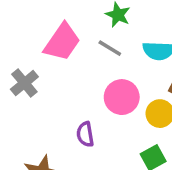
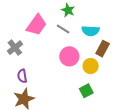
purple semicircle: (85, 134) -> (22, 76), moved

